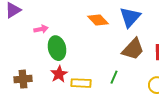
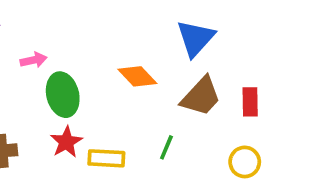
orange diamond: (98, 20) -> (137, 76), moved

